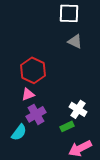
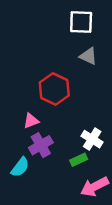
red hexagon: (33, 70) -> (54, 89), moved

